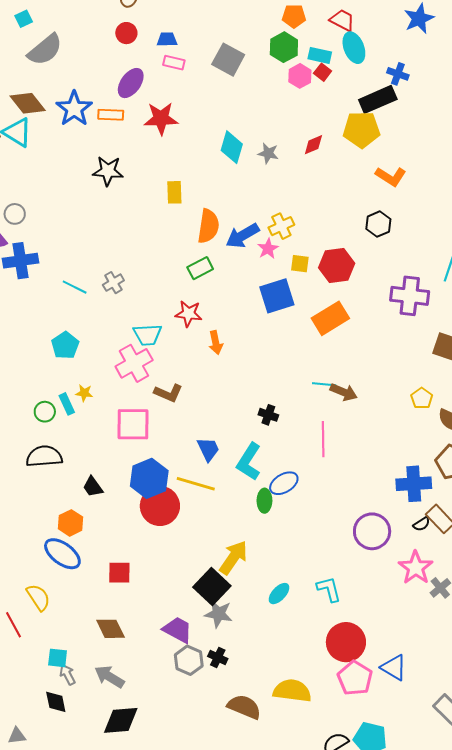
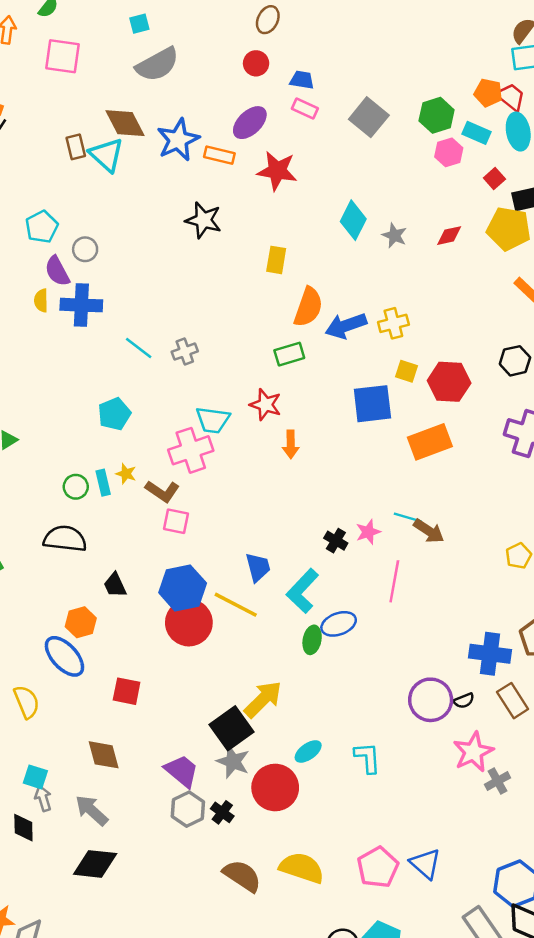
orange pentagon: (294, 16) -> (488, 93), moved
red square: (323, 72) -> (494, 178), moved
black hexagon: (378, 224) -> (515, 361), moved
pink star: (268, 249) -> (368, 532), moved
brown L-shape: (168, 393) -> (162, 491), moved
pink square: (133, 424) -> (176, 521), size x0.6
black semicircle: (421, 524) -> (464, 701), moved
red circle: (346, 642) -> (275, 788), moved

